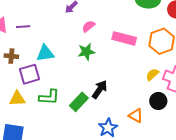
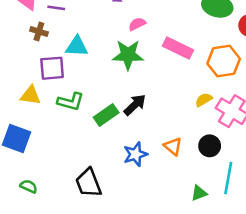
green star: (86, 52) -> (128, 55), size x1.4
brown cross: (11, 56) -> (39, 32), moved
black circle: (158, 101) -> (210, 146), moved

